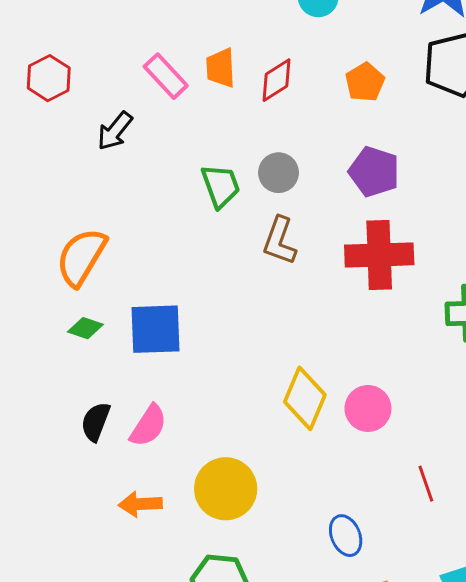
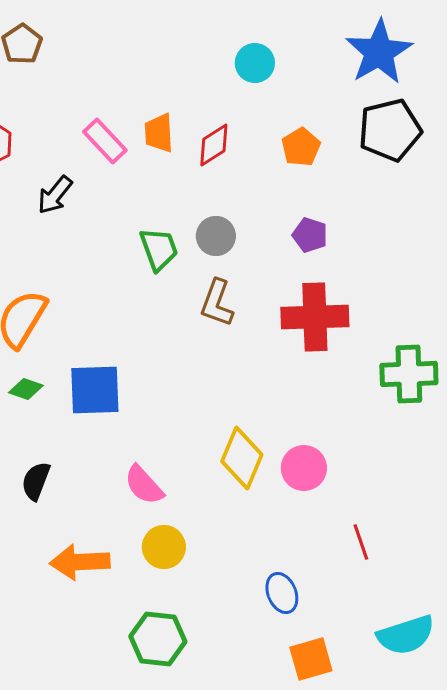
purple pentagon: (374, 172) -> (310, 235), size x0.7
pink semicircle: (148, 426) -> (144, 485), moved, turned 105
yellow circle: (226, 489) -> (164, 547), size x0.7
orange arrow: (140, 504) -> (80, 562), size x1.4

